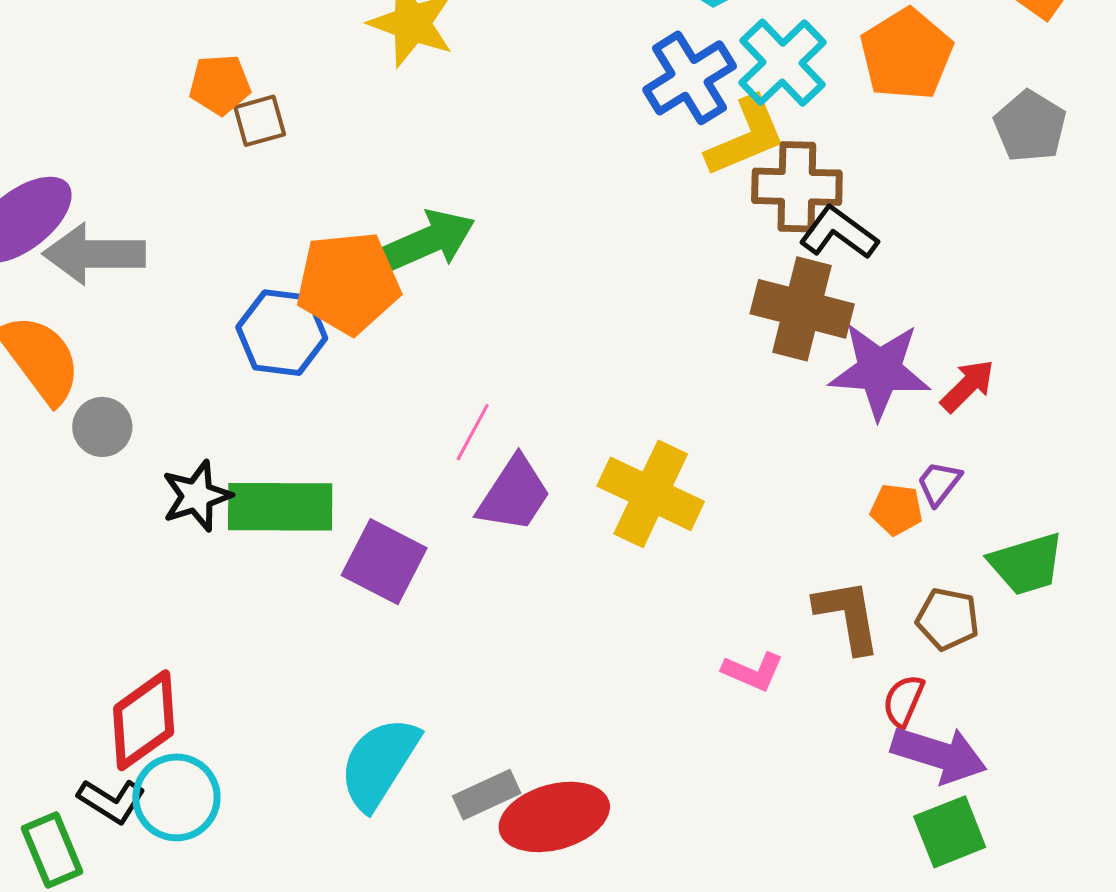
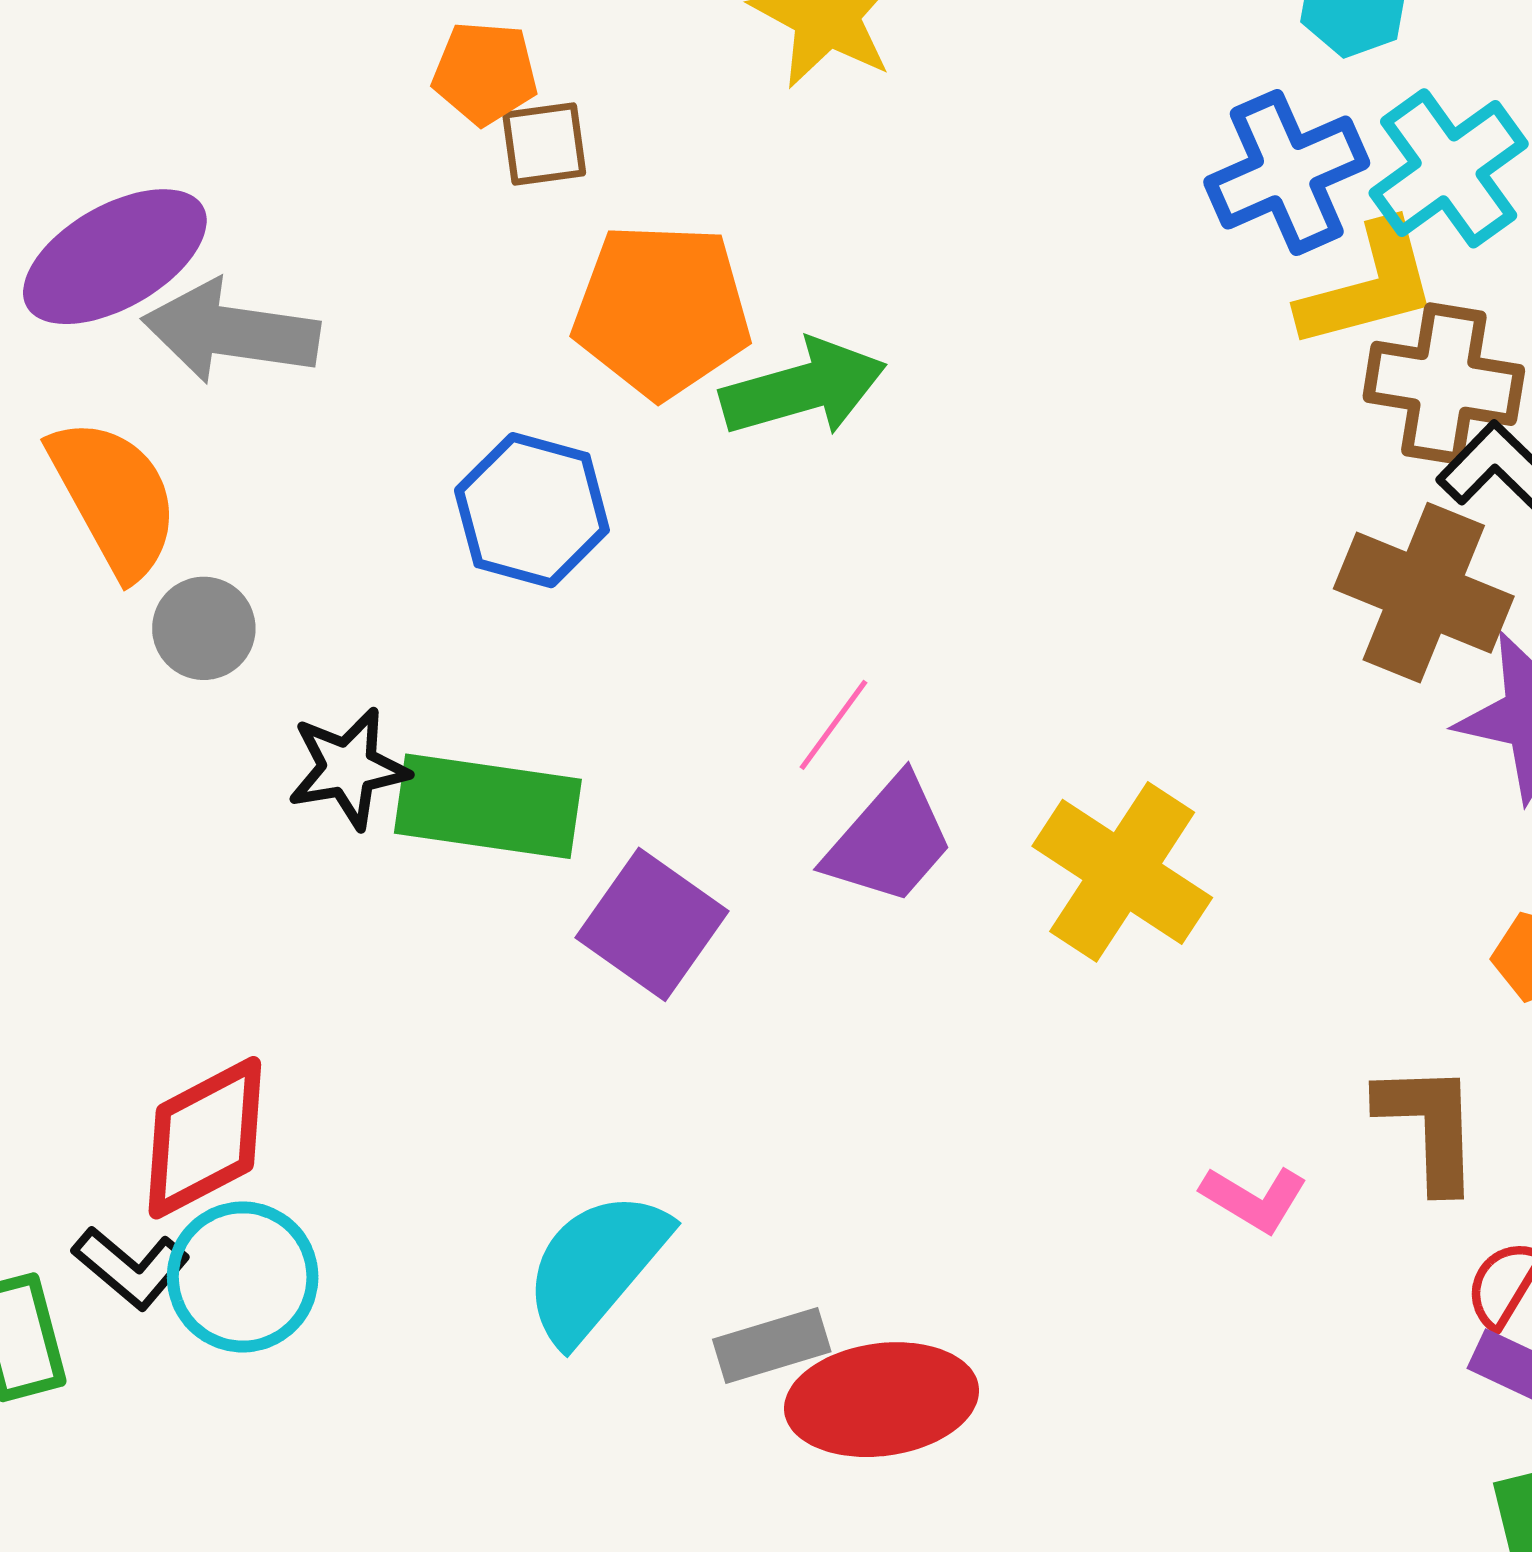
orange pentagon: (348, 283) -> (662, 310), moved

